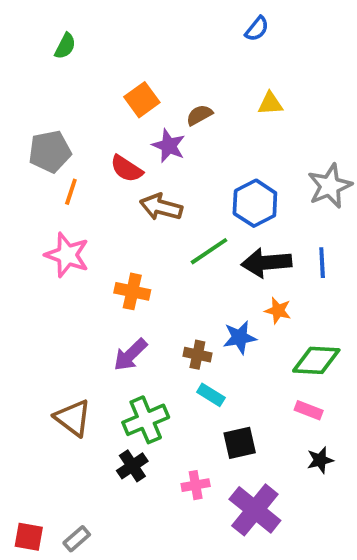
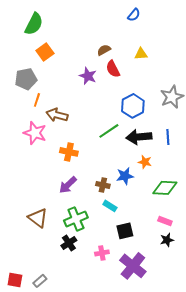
green semicircle: (65, 46) -> (34, 24), size x1.6
orange square: (142, 100) -> (45, 52), moved
brown semicircle: (199, 115) -> (104, 50), moved
red semicircle: (127, 169) -> (113, 69), moved, turned 30
brown arrow: (161, 207) -> (57, 115), moved
pink rectangle: (309, 410) -> (165, 221), moved

